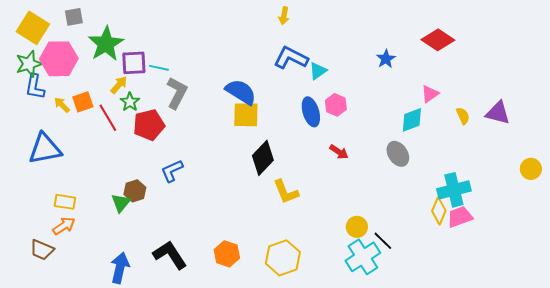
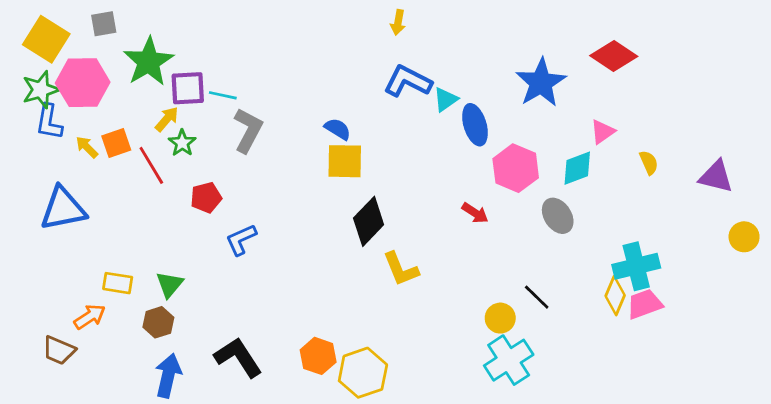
blue star: (386, 59) -> (541, 83), size x1.8
blue semicircle: (241, 92) -> (338, 129), size x0.6
pink hexagon: (336, 105) -> (516, 168), moved, size x1.5
blue ellipse: (311, 112) -> (475, 125), moved
purple triangle: (498, 113) -> (716, 177), moved
red pentagon: (149, 125) -> (206, 198), moved, size x0.7
brown hexagon: (135, 191) -> (158, 322), moved
yellow rectangle: (65, 202) -> (118, 283), moved
black line: (383, 241) -> (537, 297), moved
yellow hexagon: (283, 258) -> (363, 373), moved

